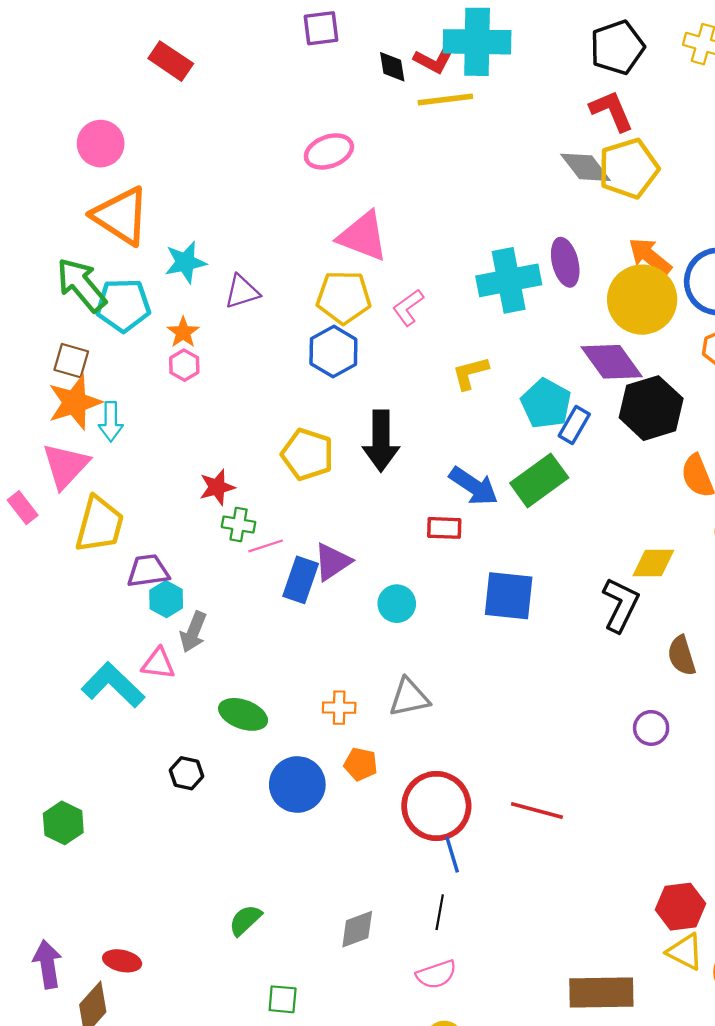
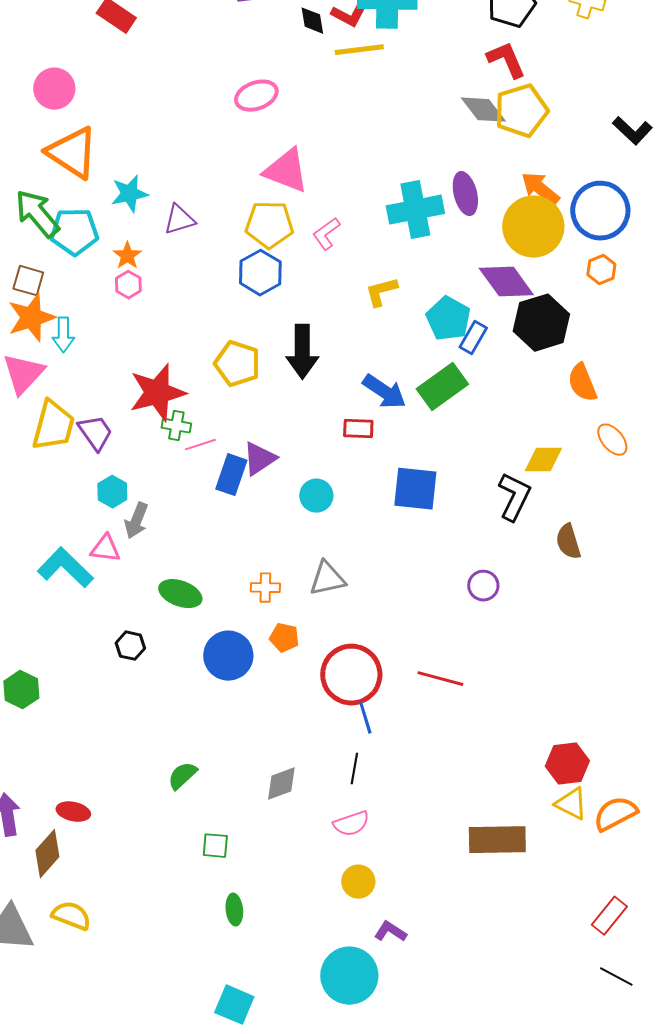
red star: (217, 487) -> (157, 393), size x1.8
purple trapezoid: (148, 571) -> (95, 433), moved, turned 63
purple circle: (651, 728) -> (483, 586), moved

